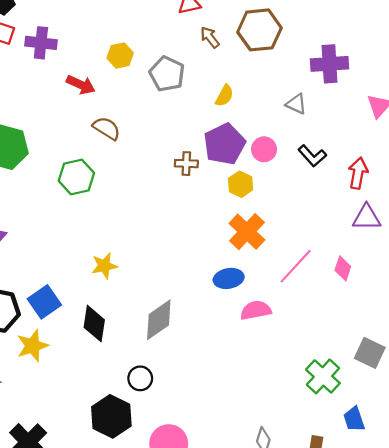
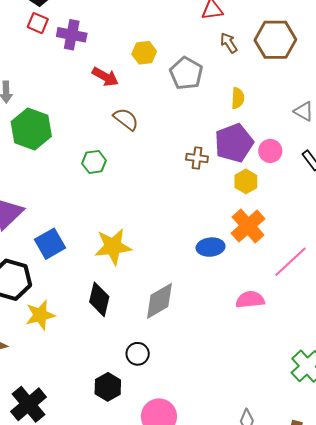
yellow semicircle: (225, 96) -> (238, 98), turned -30
green hexagon: (76, 177) -> (94, 162), size x0.7
yellow star: (104, 266) -> (113, 247), size x1.5
blue ellipse: (229, 278) -> (211, 247), moved
blue square: (44, 302) -> (50, 244), moved
black hexagon: (111, 416) -> (108, 387), size x0.7

